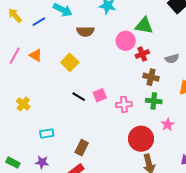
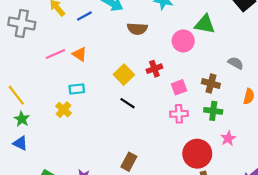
red cross: (142, 54) -> (154, 69), moved
pink line: (15, 56) -> (55, 54), turned 36
gray semicircle: (172, 59) -> (236, 63), turned -136
yellow square: (70, 62) -> (124, 75), moved
pink square: (100, 95) -> (179, 87), moved
cyan rectangle: (47, 134) -> (77, 89), moved

